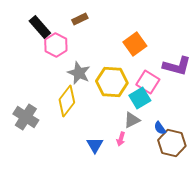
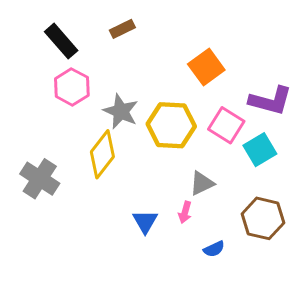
pink hexagon: (56, 45) -> (72, 87), moved
cyan square: (140, 98) -> (260, 150), moved
blue semicircle: (160, 128) -> (214, 249), moved, turned -80

